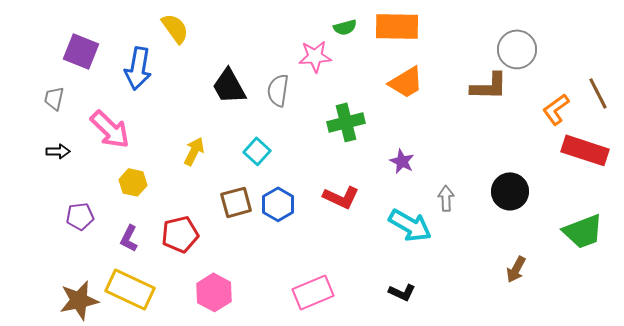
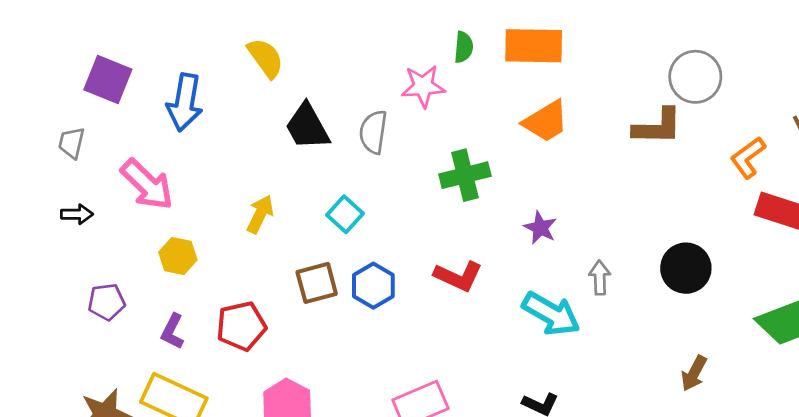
green semicircle: (345, 27) -> (464, 47), turned -70
yellow semicircle: (175, 28) -> (266, 58), moved

